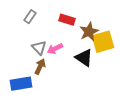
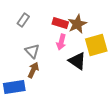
brown star: (89, 32) -> (77, 24), moved
pink arrow: (55, 49) -> (61, 42), moved, turned -49

